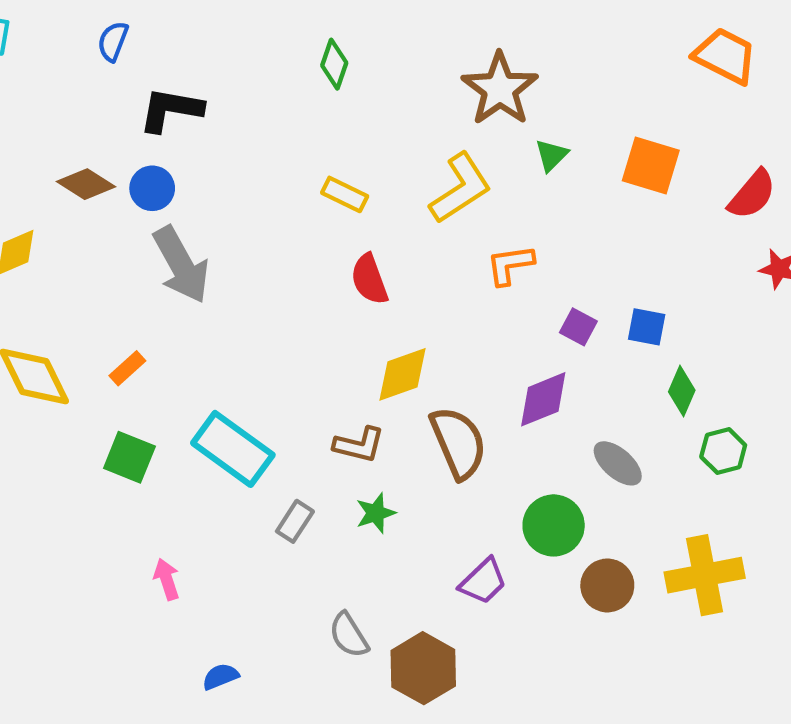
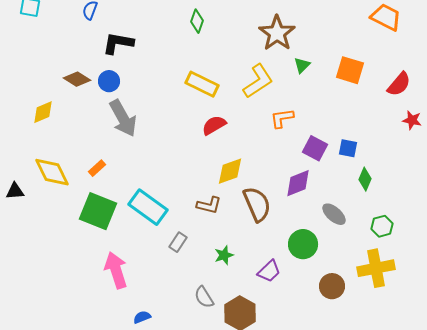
yellow rectangle: (345, 194) -> (202, 84), size x1.5
red semicircle: (369, 279) -> (214, 125), turned 80
purple square: (578, 327) -> (315, 148), size x1.4
green hexagon: (723, 451) -> (382, 226), moved
green square: (129, 457) -> (98, 211), size x1.5
green star: (376, 513) -> (224, 255), moved
pink arrow: (167, 579) -> (116, 270), size x1.8
brown circle: (607, 585) -> (332, 286), moved

